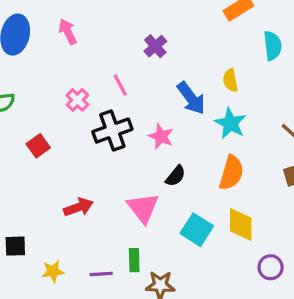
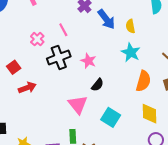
blue arrow: (191, 98) -> (106, 19), moved
orange semicircle: (231, 173) -> (143, 81), moved
red arrow: (78, 207) -> (27, 88), moved
yellow diamond: (241, 225) -> (150, 114), moved

